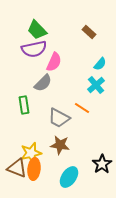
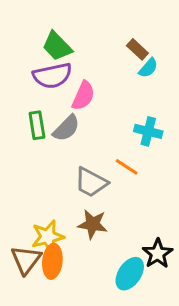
cyan semicircle: (100, 64) -> (148, 68), moved
cyan cross: (96, 85) -> (148, 131), turned -36
green rectangle: (24, 105) -> (37, 125), moved
brown triangle: (17, 168) -> (26, 260), turned 45
cyan ellipse: (69, 177) -> (130, 274), moved

